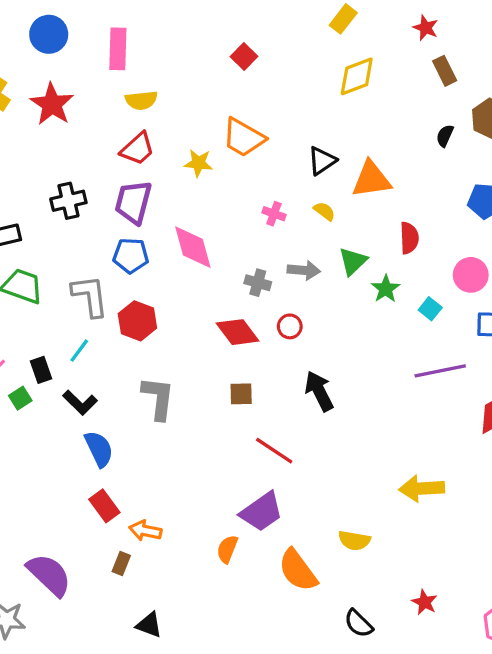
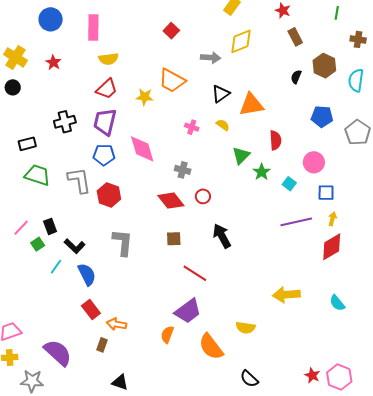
red star: (52, 104) -> (53, 62), size x0.6
gray arrow: (304, 270) -> (211, 58), moved
cyan line: (79, 351) -> (56, 267), moved
red star: (424, 602) -> (312, 375), moved

